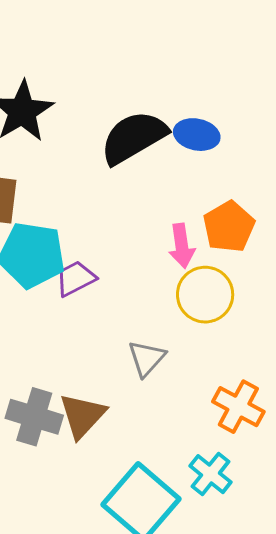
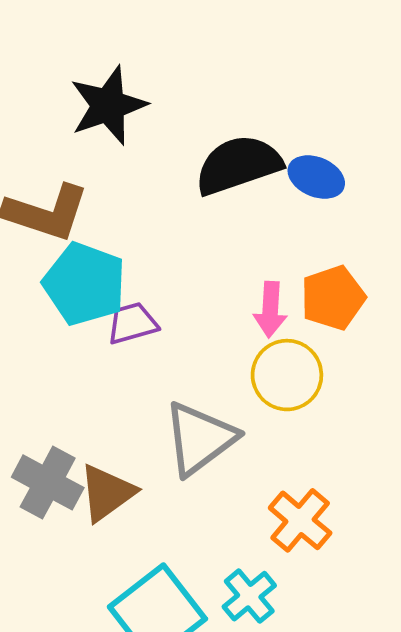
gray triangle: (147, 358) -> (200, 439), size x1.6

